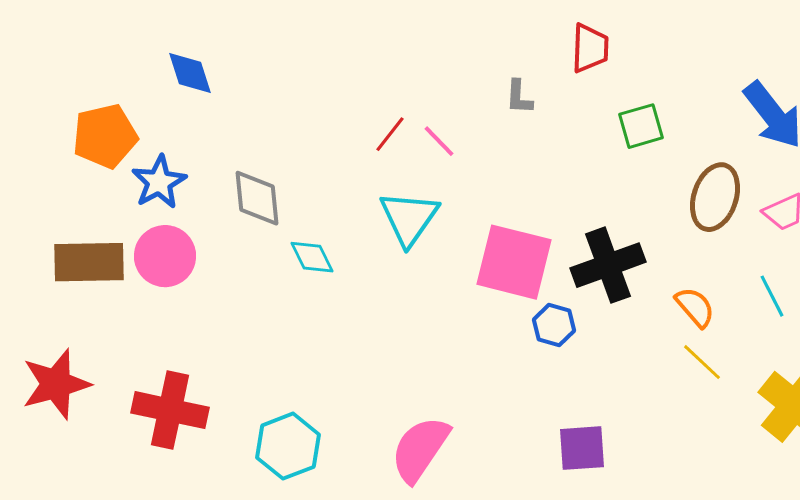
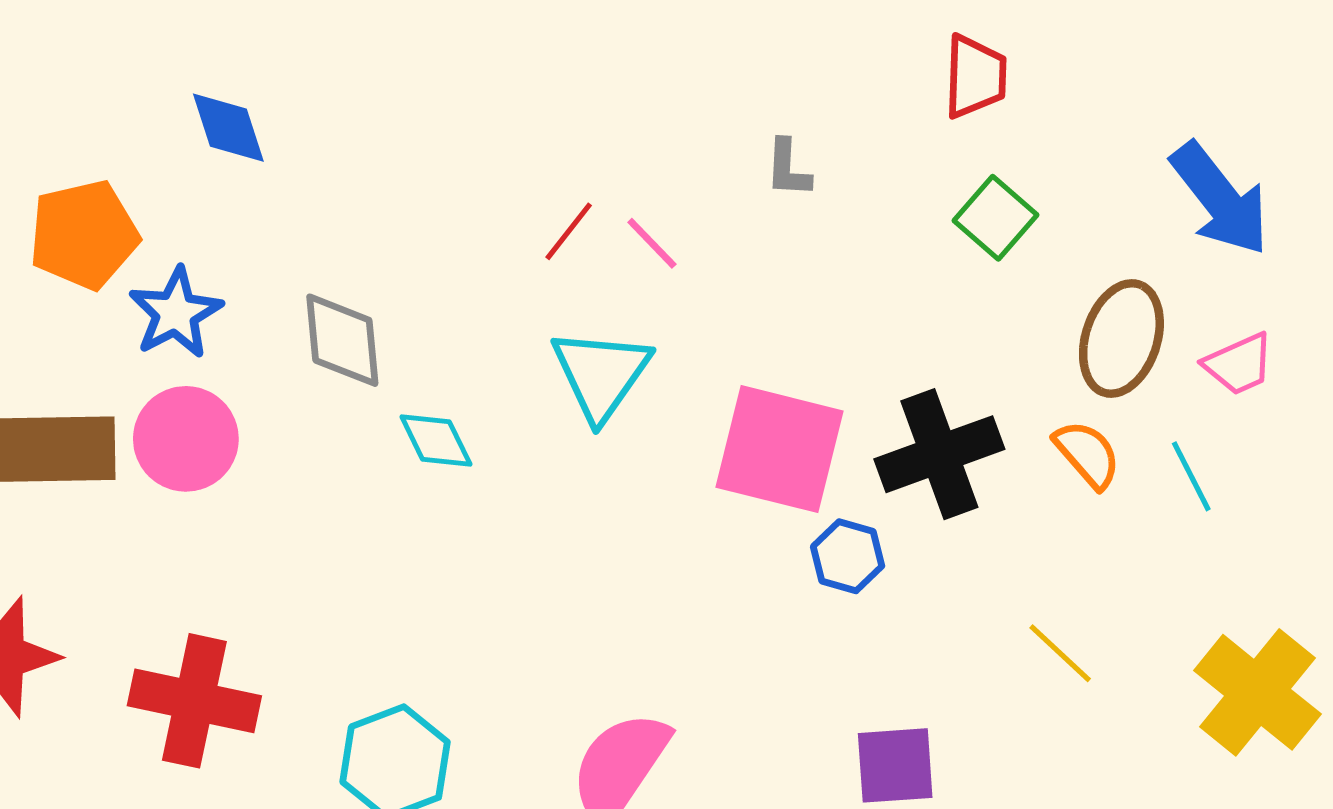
red trapezoid: (590, 48) -> (975, 77), moved
green square: (641, 126) -> (996, 218), turned -33
cyan line: (772, 296) -> (1191, 476), moved
orange semicircle: (695, 307) -> (1087, 454), moved
yellow line: (702, 362) -> (1060, 653), moved

